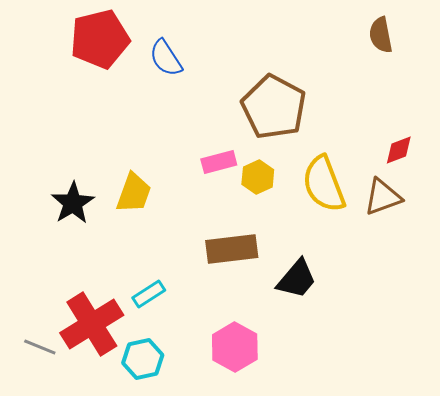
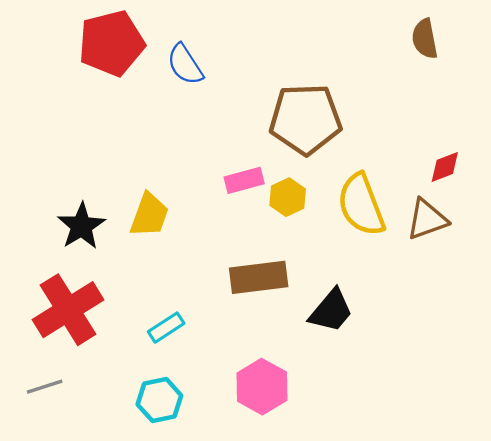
brown pentagon: (274, 107) -> (305, 119), turned -30
red cross: (92, 324) -> (68, 310), moved
gray line: (40, 347) -> (45, 387), turned -40

